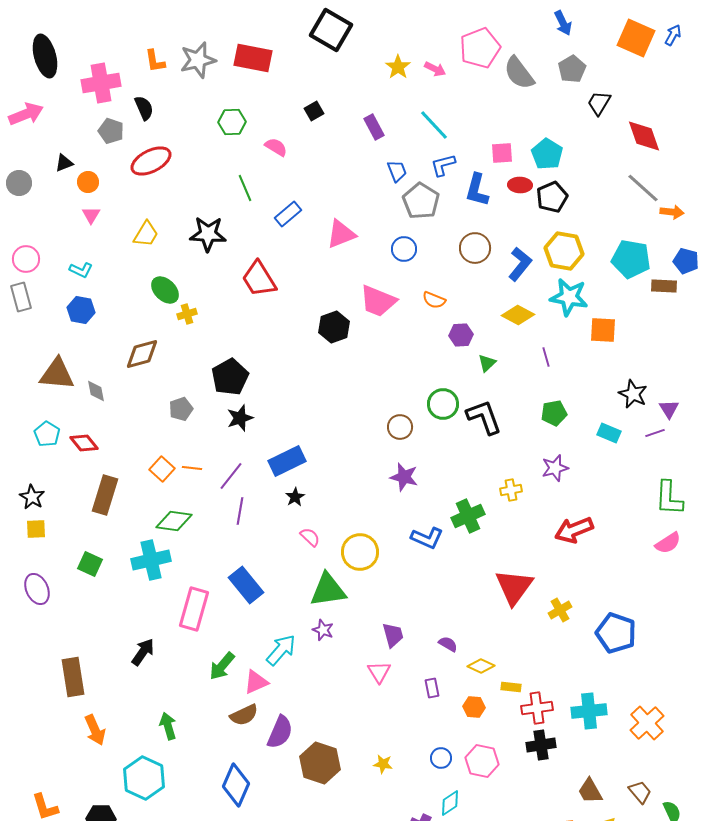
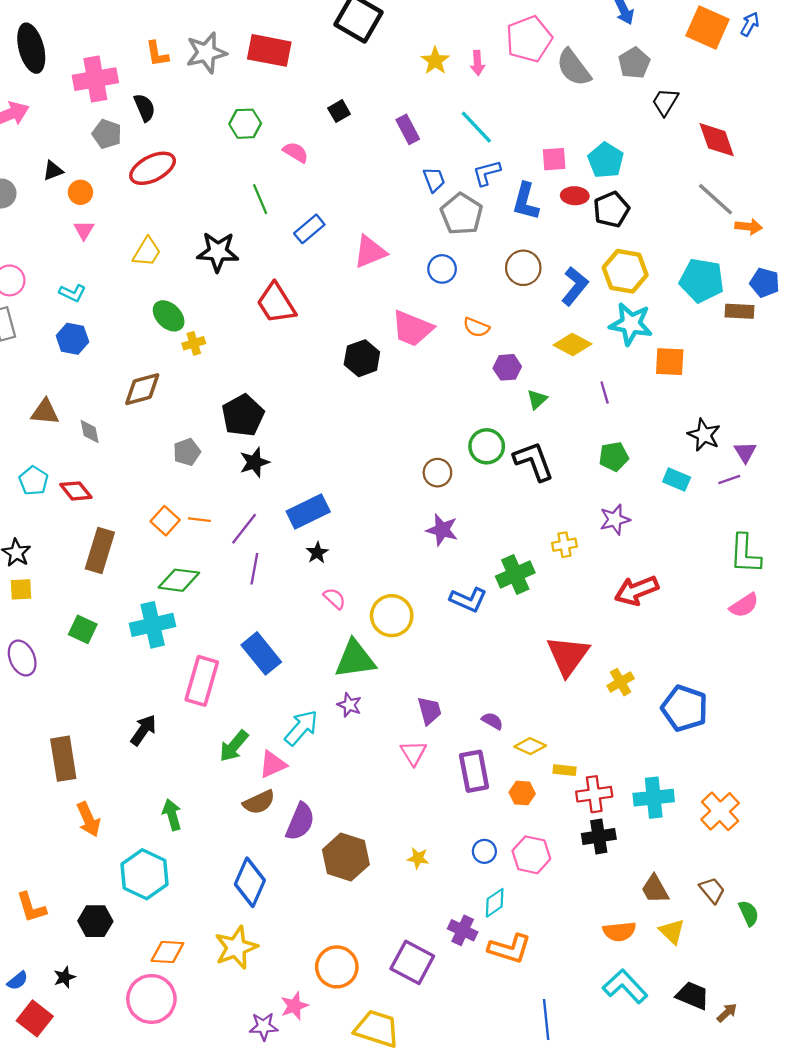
pink arrow: (435, 69) -> (478, 63), turned 60
brown triangle: (57, 374) -> (45, 412), size x0.7
purple rectangle: (432, 688) -> (474, 771), size x1.8

